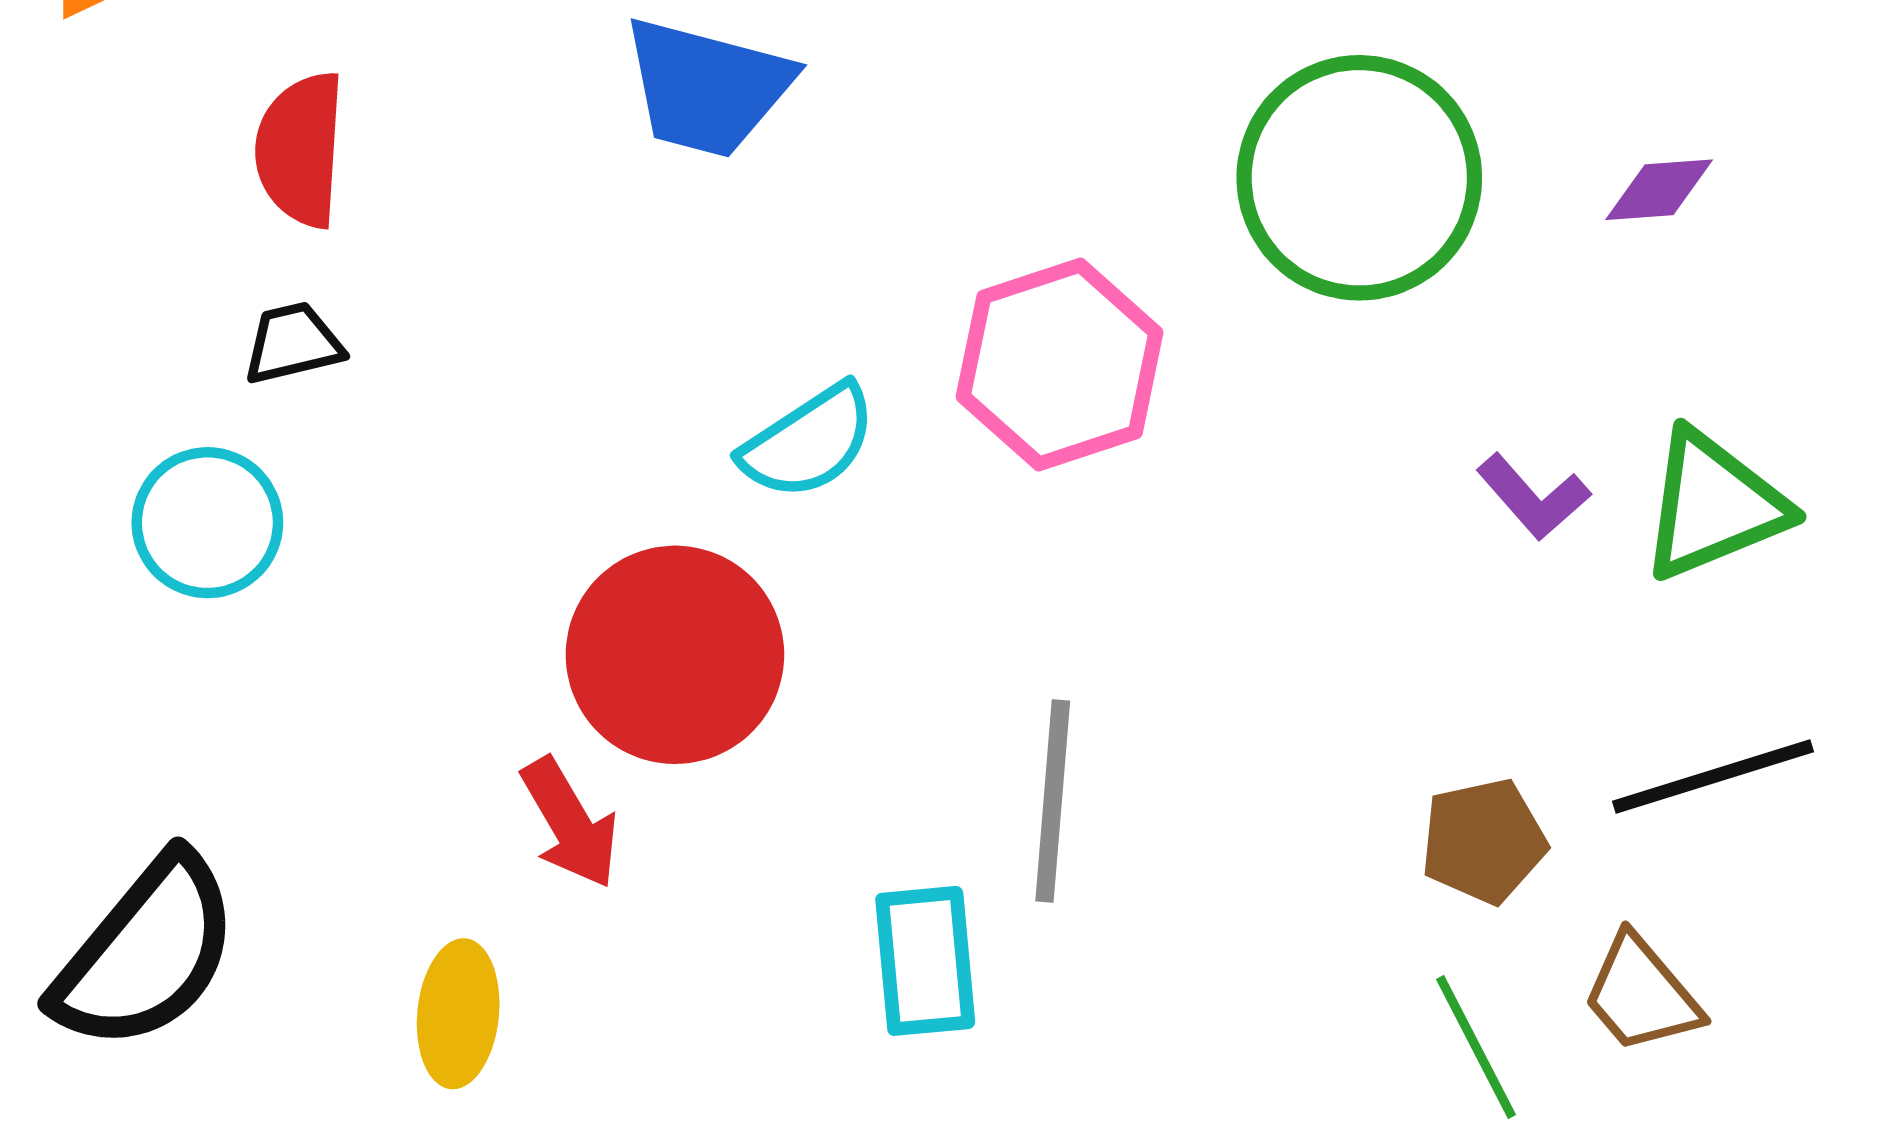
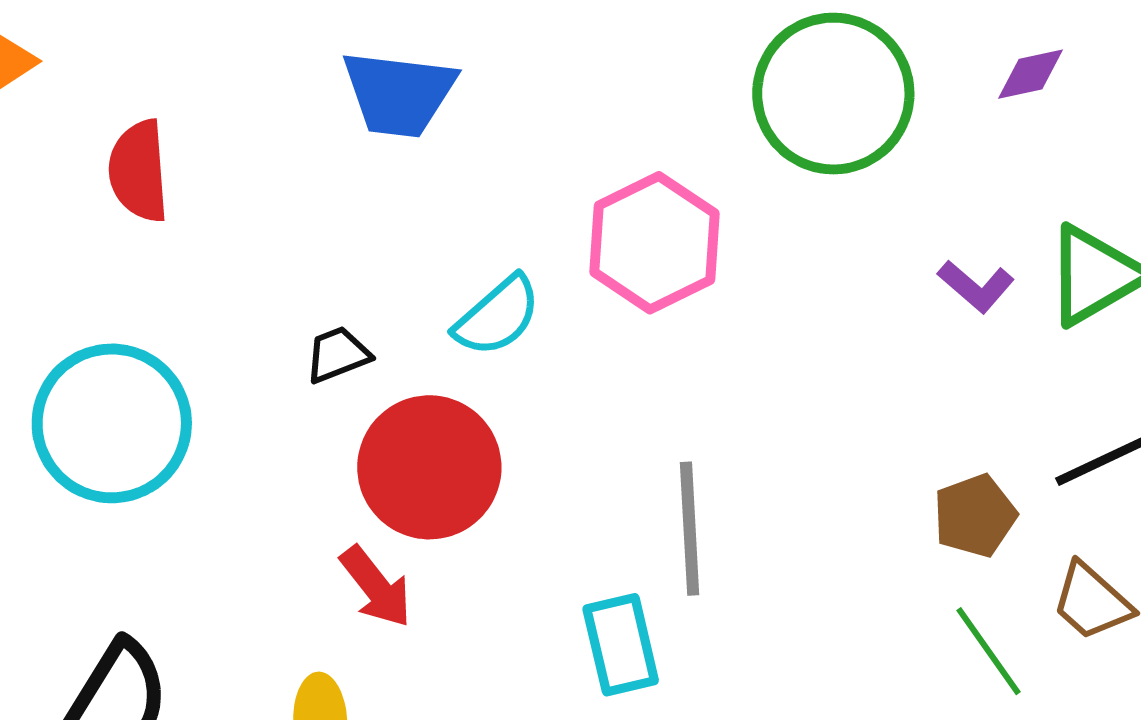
black trapezoid: (293, 343) -> (338, 355), moved
cyan circle: (207, 523) -> (112, 423), size x1.6

